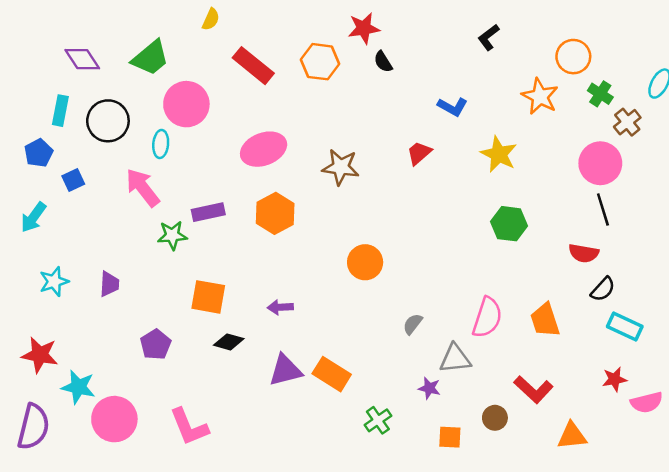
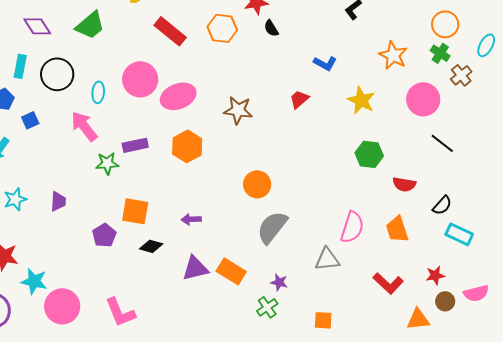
orange circle: (573, 57) -> (445, 24), moved
pink circle: (186, 104) -> (140, 79), moved
pink circle: (600, 163) -> (423, 99), moved
black line: (603, 210) -> (442, 143), turned -35
red semicircle: (584, 253) -> (404, 184), moved
gray semicircle: (413, 324) -> (272, 227), moved, size x2.0
purple pentagon: (156, 345) -> (104, 235), moved
red star: (614, 379) -> (435, 275), moved
purple star: (429, 388) -> (279, 282), moved
brown circle: (495, 418) -> (445, 301), moved

